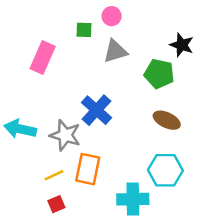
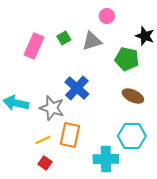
pink circle: (112, 16) -> (107, 16), moved
green square: (84, 30) -> (64, 38), moved, turned -32
red square: (56, 204) -> (45, 163), turned -32

